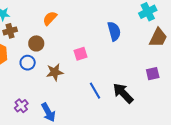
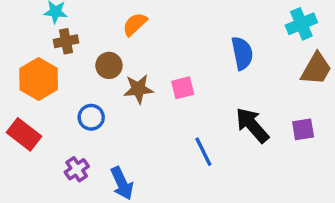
blue circle: (28, 63) -> (91, 117), moved
brown star: (55, 72) -> (138, 89), moved
black arrow: (123, 93) -> (252, 125), moved

